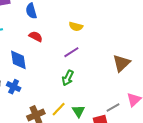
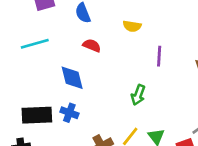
yellow semicircle: (76, 26) -> (132, 26), moved
purple line: (71, 52) -> (159, 56), moved, turned -49

